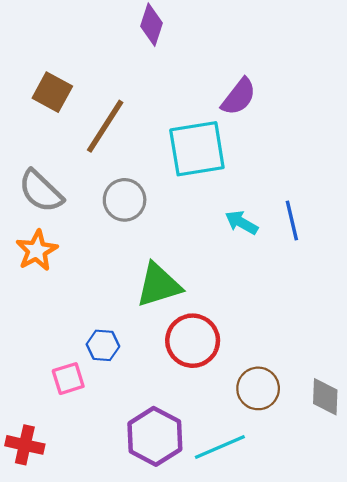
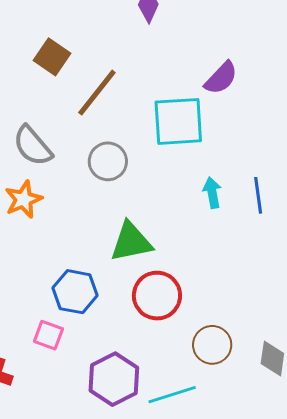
cyan arrow: (242, 223) -> (212, 193), turned 44
blue hexagon: (103, 345) -> (75, 292), size x1.5
pink square: (68, 379) -> (48, 335), moved, turned 32

